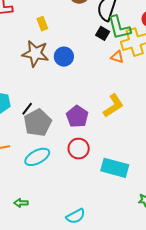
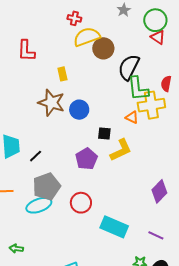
black square: (103, 33) -> (104, 133), moved, turned -32
yellow L-shape: (113, 106) -> (121, 150), moved
purple pentagon: (77, 116) -> (87, 159), moved
gray pentagon: (38, 123) -> (47, 186), moved

